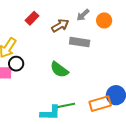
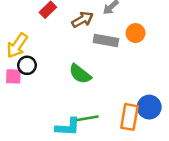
orange circle: (104, 20) -> (136, 33), moved
orange rectangle: (100, 104) -> (129, 117), turned -65

